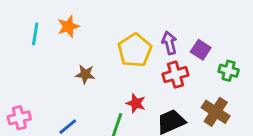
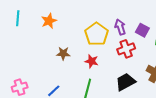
cyan line: (35, 34) -> (18, 18), moved
red star: (136, 103) -> (92, 61), moved

